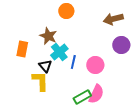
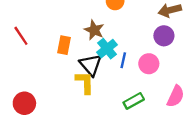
purple circle: (121, 45) -> (164, 36), moved
black triangle: (45, 66) -> (91, 65), size x1.5
pink semicircle: (96, 94) -> (176, 96), moved

